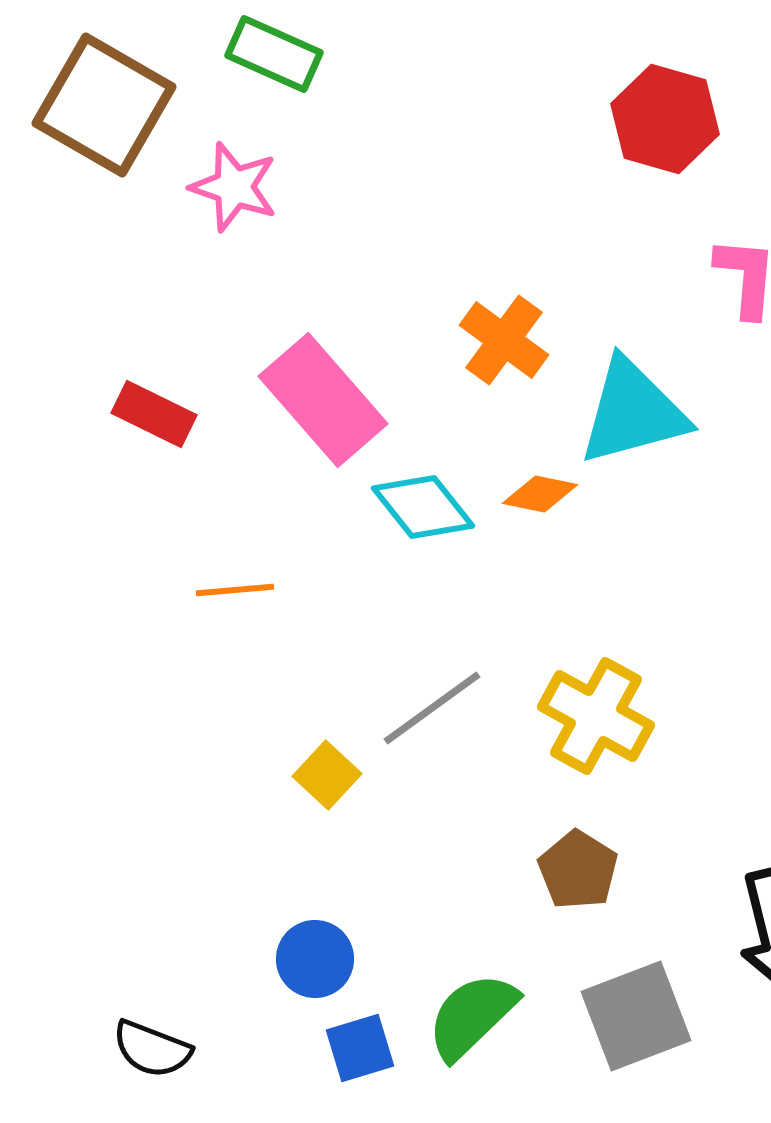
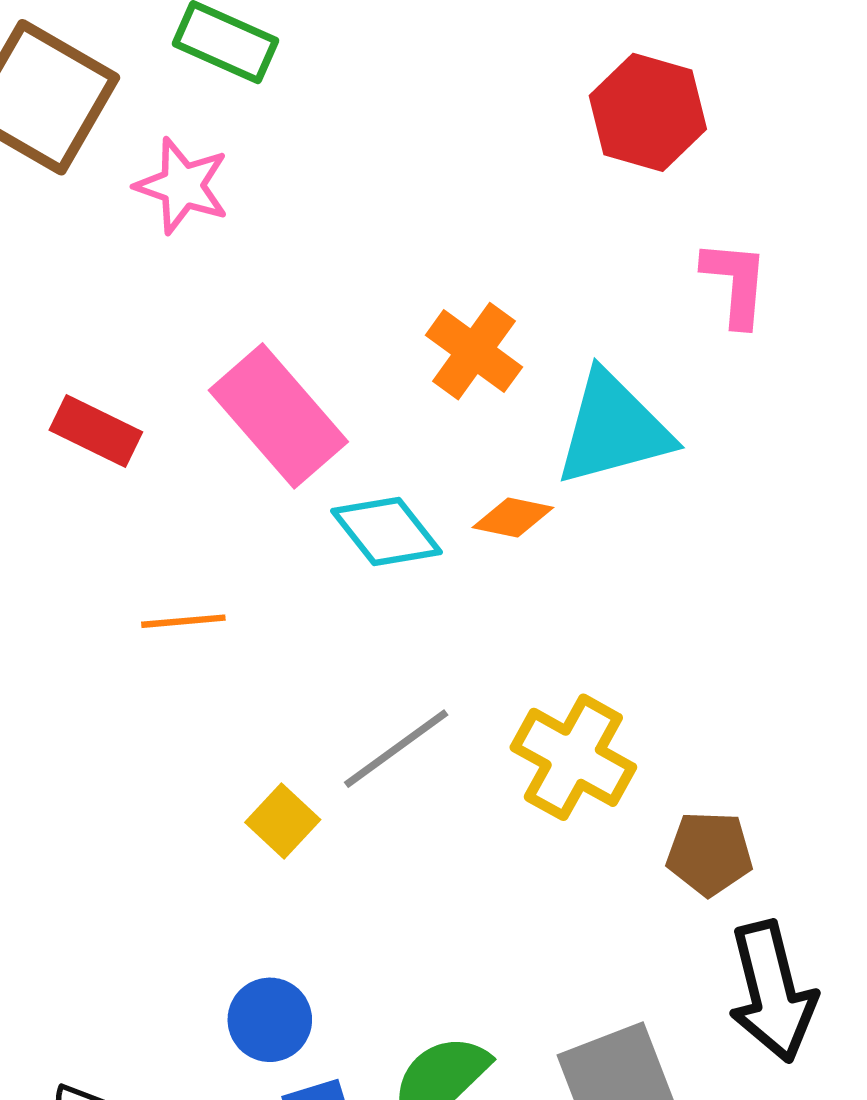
brown pentagon: (578, 870) -> (709, 853), moved, turned -30

